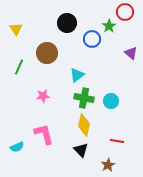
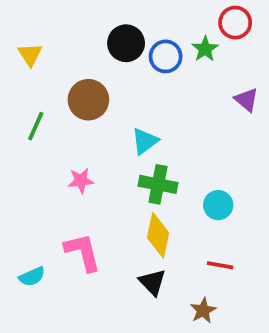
blue circle: (92, 39) -> (166, 56), moved
cyan circle: (111, 101) -> (218, 205), moved

